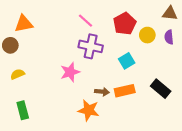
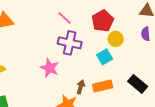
yellow circle: (147, 35) -> (116, 39), moved
pink star: (70, 72) -> (50, 68), turned -30
brown arrow: (102, 92) -> (81, 87), turned -80

